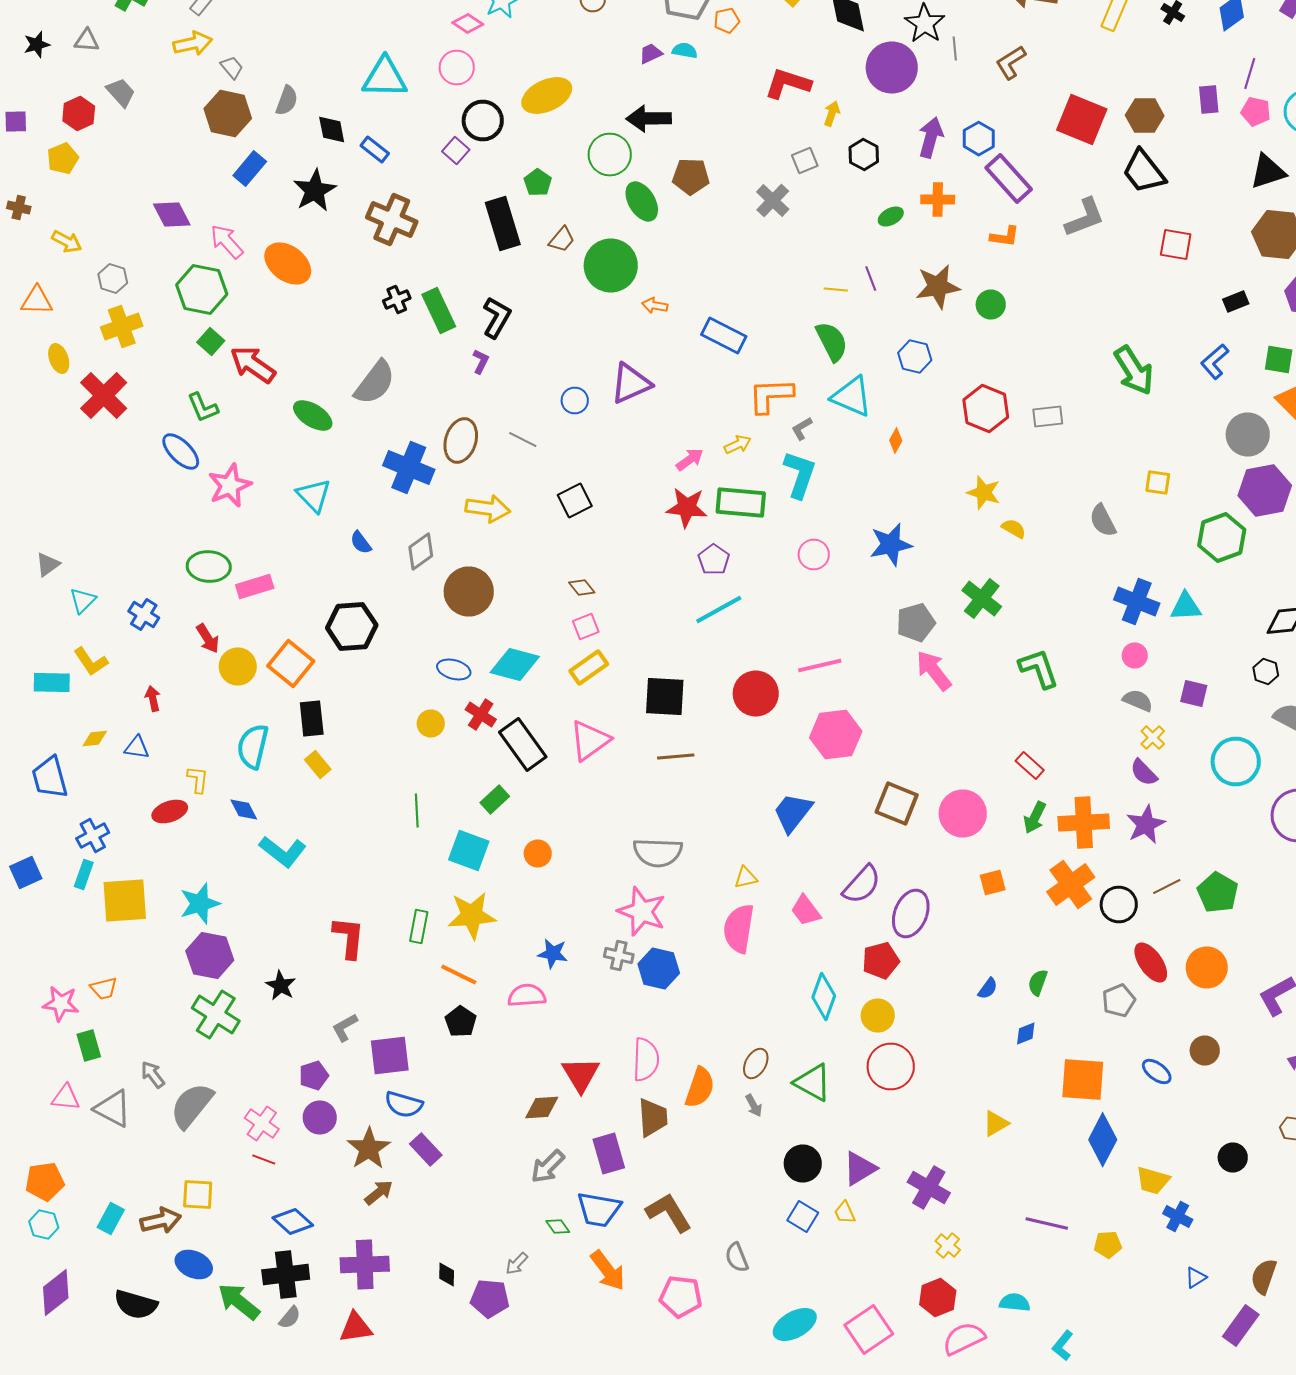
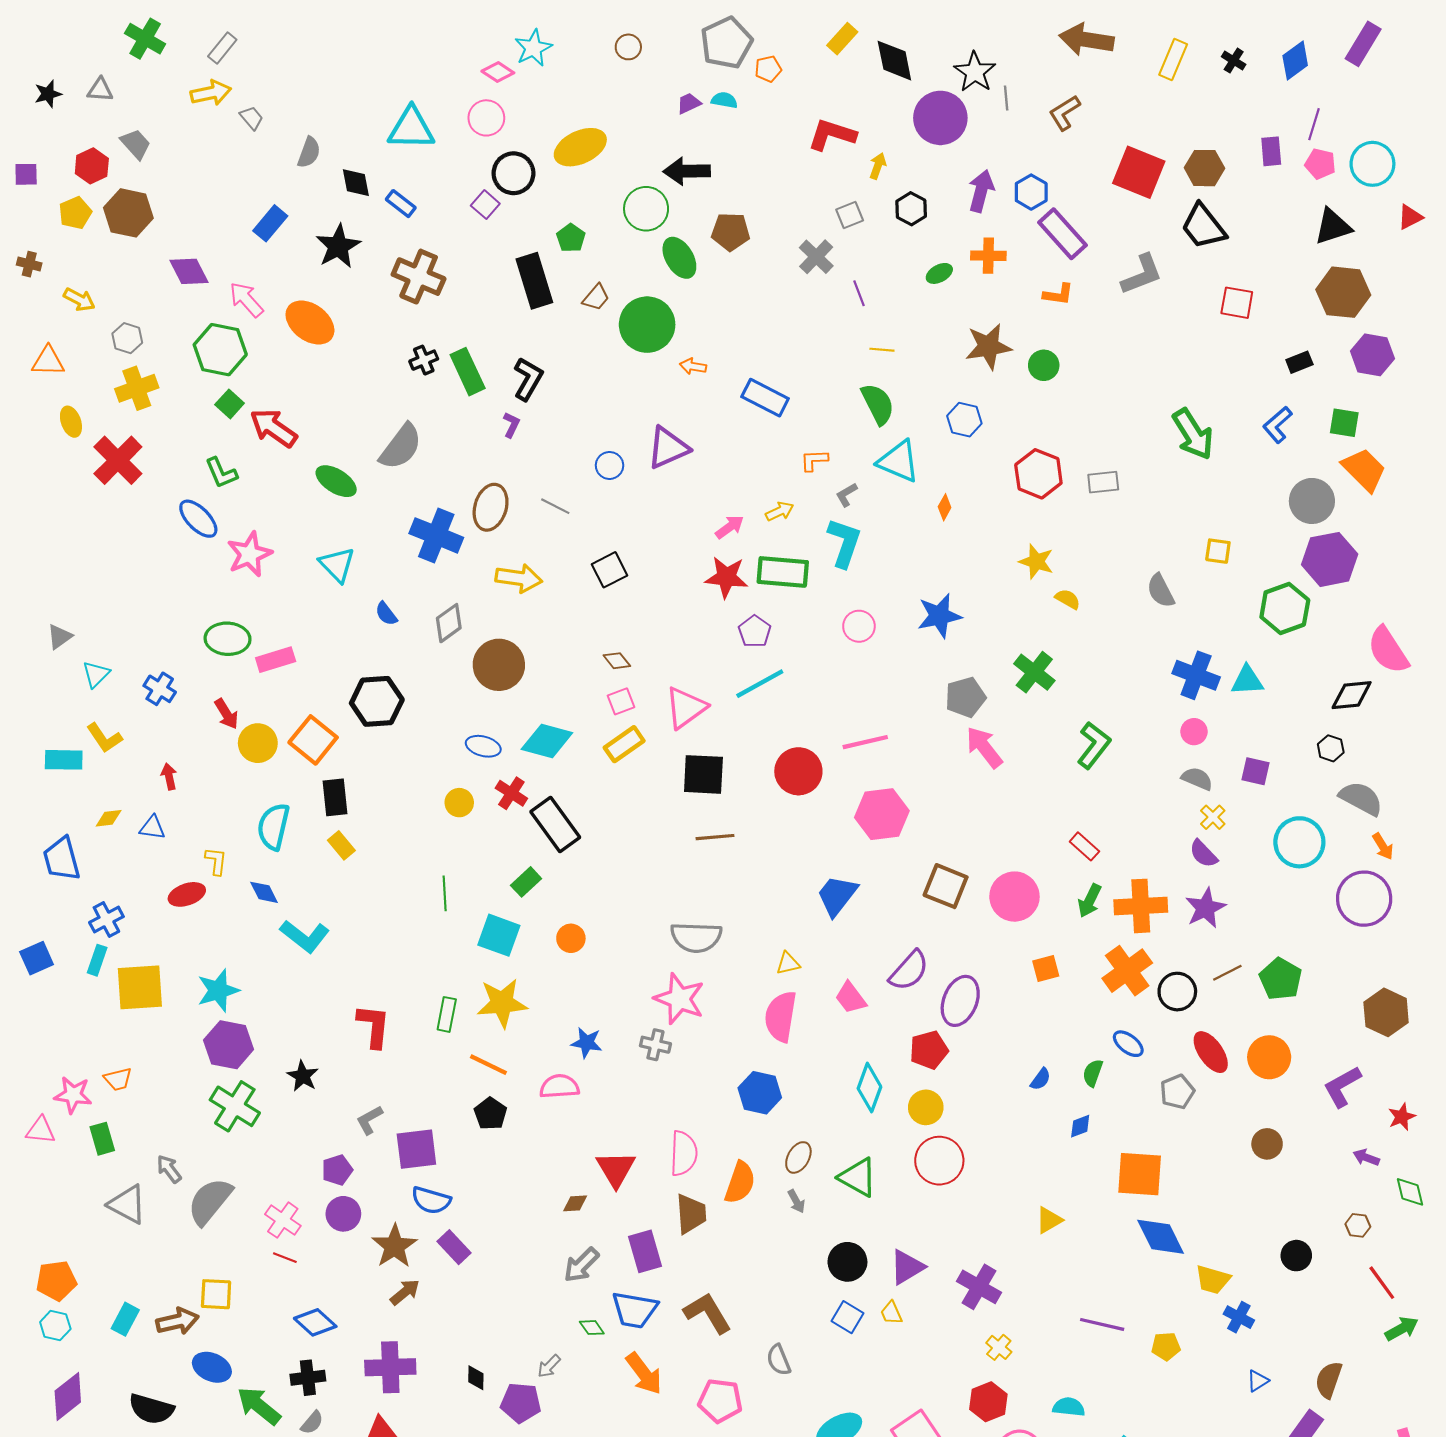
brown hexagon: (228, 114) -> (128, 213), moved
purple line: (871, 278) -> (859, 293), moved
orange L-shape: (771, 396) -> (814, 460), size x0.6
green L-shape: (1039, 668) -> (1094, 745), turned 57
pink triangle: (590, 740) -> (686, 708), moved
blue hexagon: (659, 968) -> (760, 1093), moved
blue ellipse: (1157, 1072) -> (1128, 1044), moved
pink triangle: (66, 1098) -> (41, 1130), moved
brown diamond: (542, 1108) -> (575, 1203), size x0.7
blue diamond: (1103, 1140) -> (1161, 1237), turned -54
black cross: (286, 1274) -> (308, 1378), size x0.7

